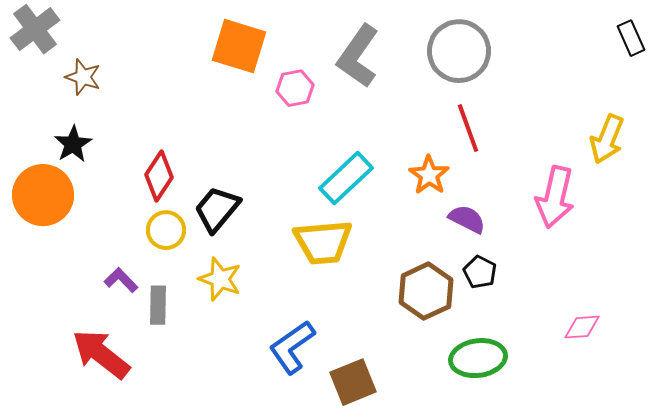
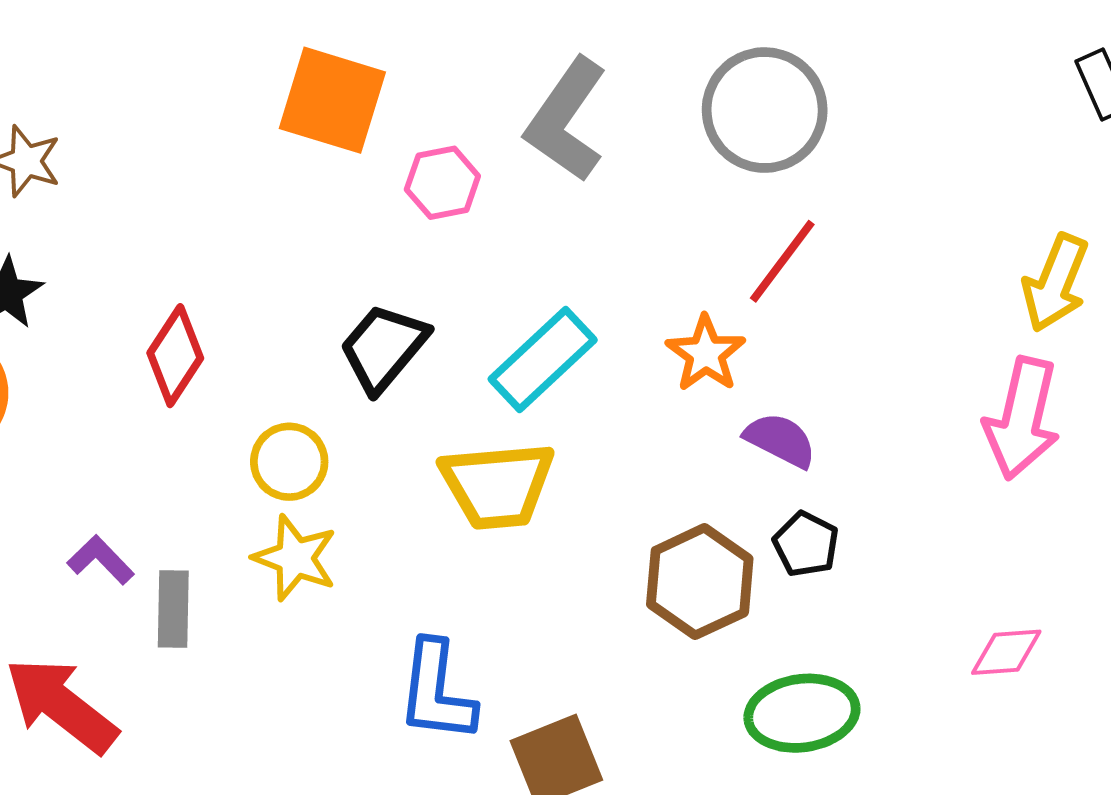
red line: (468, 128) -> (782, 261), turned 57
pink arrow: (555, 197) -> (1022, 418), moved
black trapezoid: (217, 209) -> (383, 348), moved
yellow circle: (166, 230) -> (289, 462), moved
blue L-shape: (292, 347) -> (437, 692), turned -48

